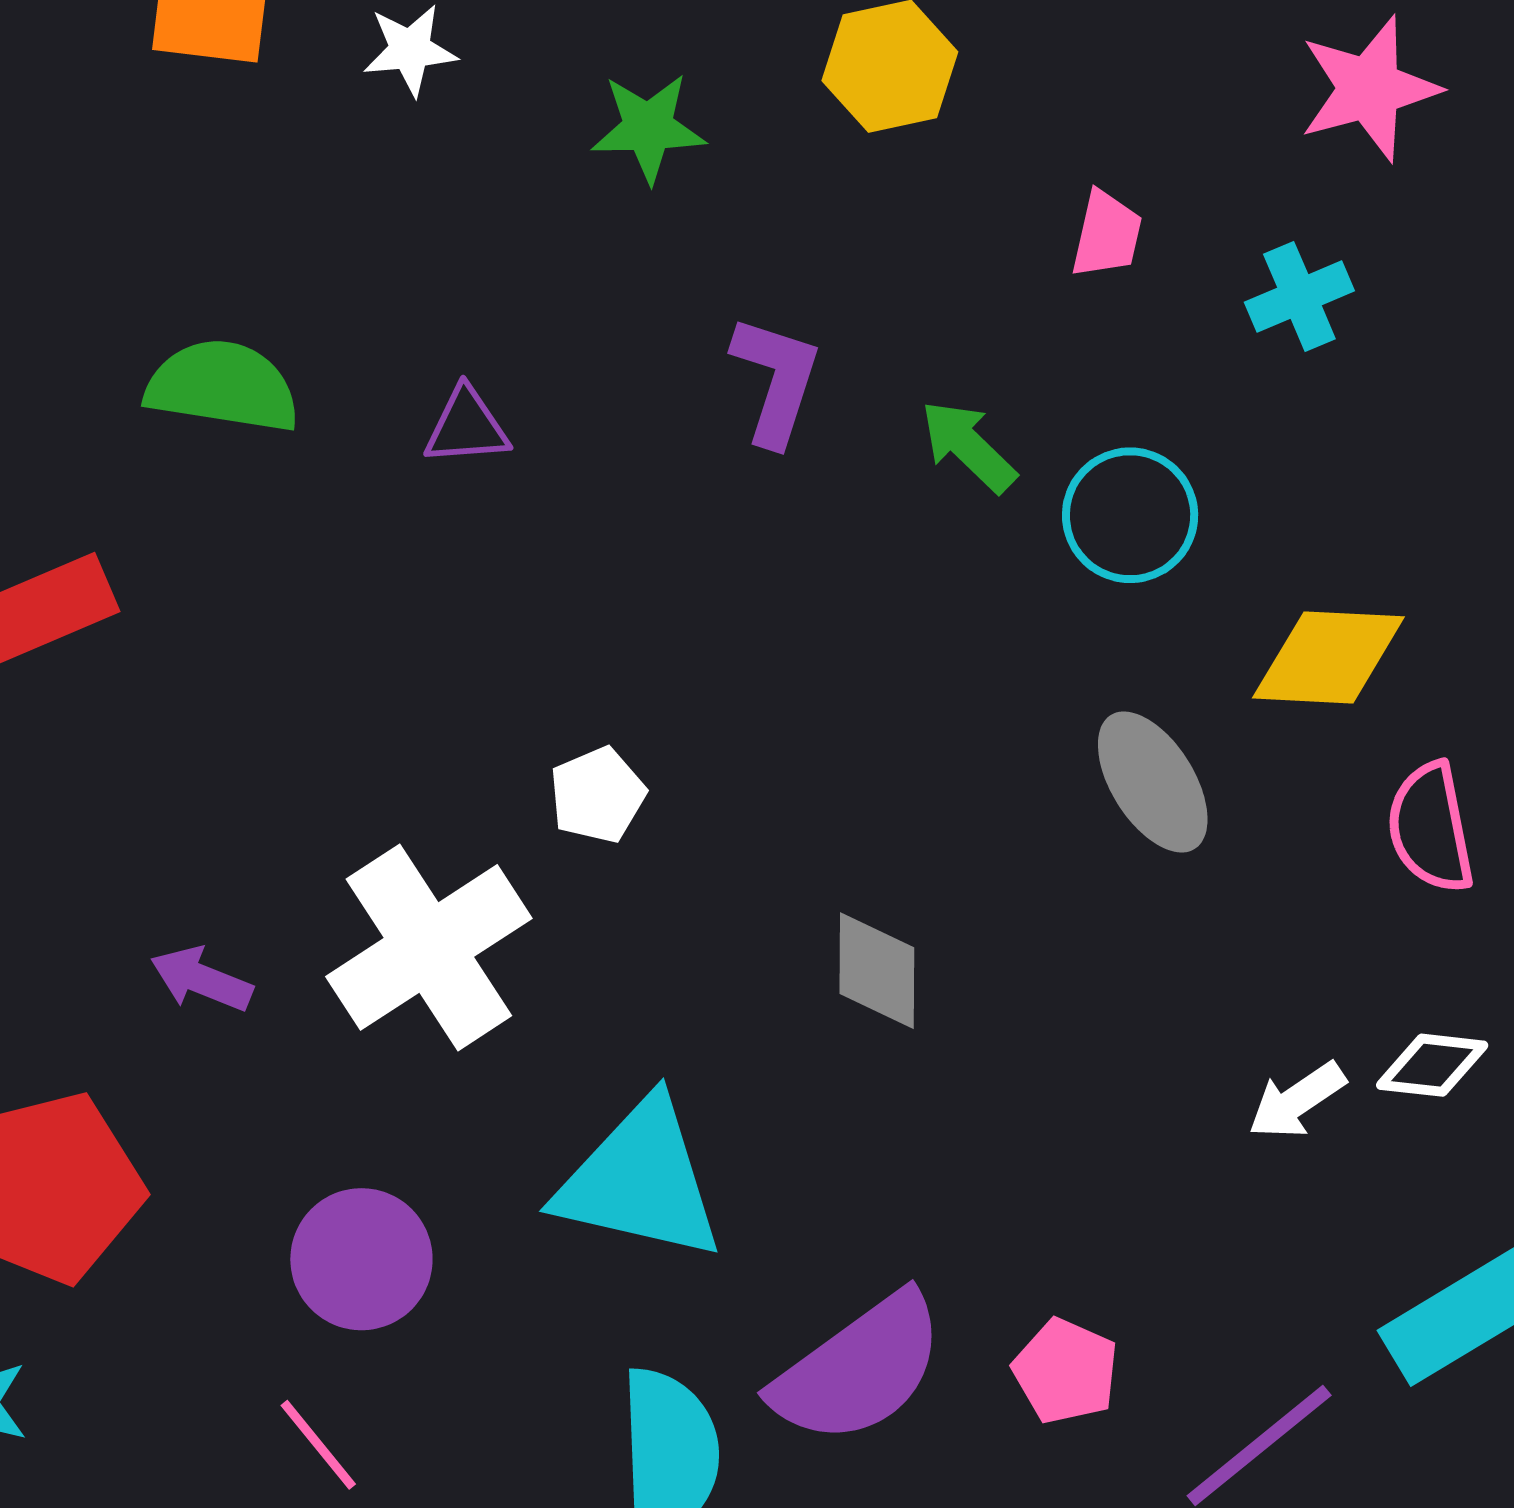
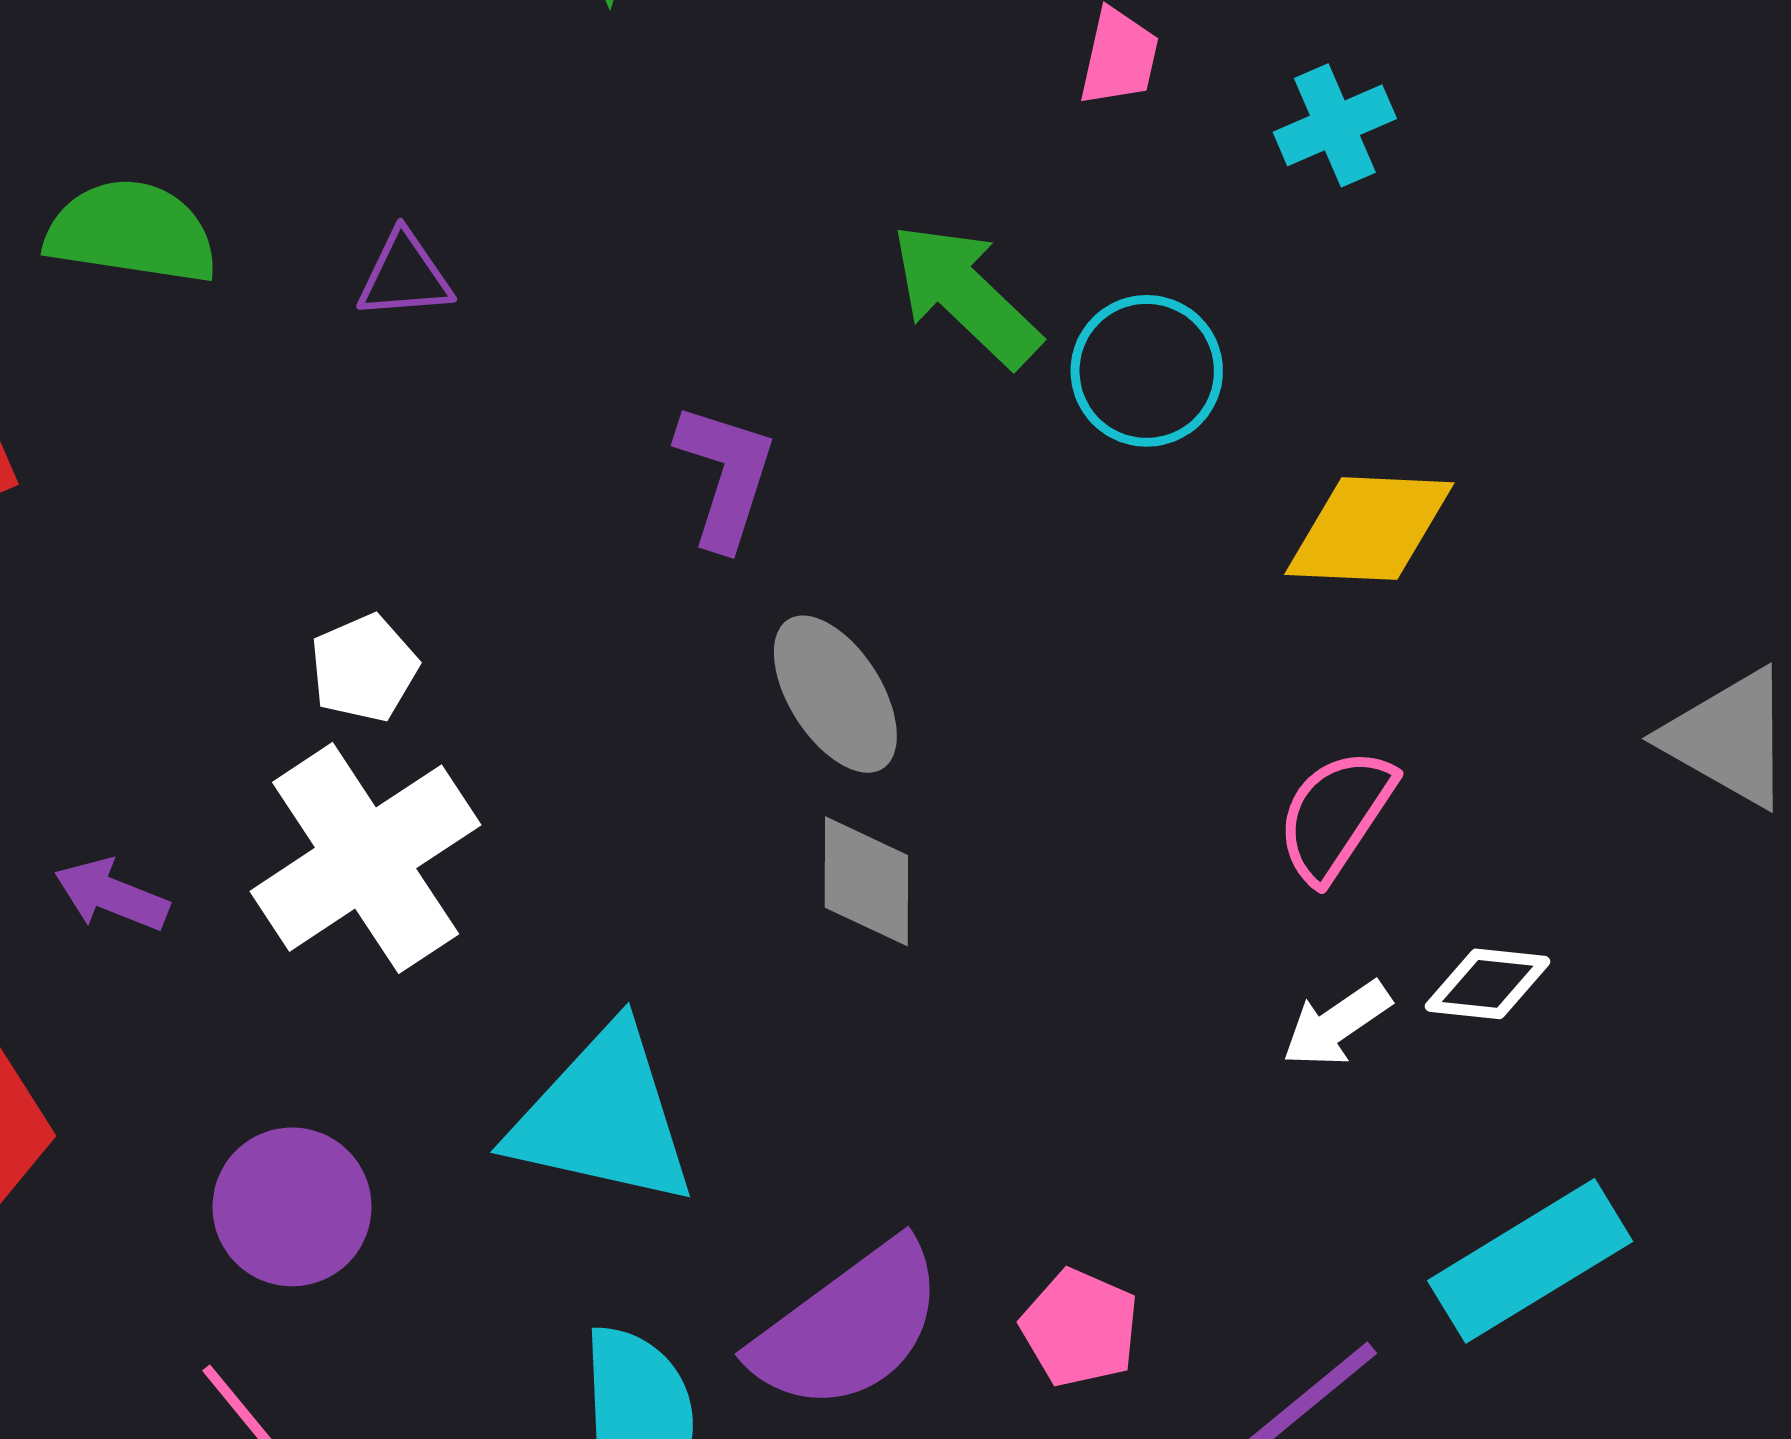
purple L-shape: (776, 380) -> (725, 476), moved
green arrow: (968, 446) -> (966, 295), size x1.4
gray ellipse: (1153, 782) -> (835, 694), moved
white pentagon: (597, 795) -> (364, 668), moved
pink semicircle: (1430, 828) -> (1336, 815), moved, turned 45

